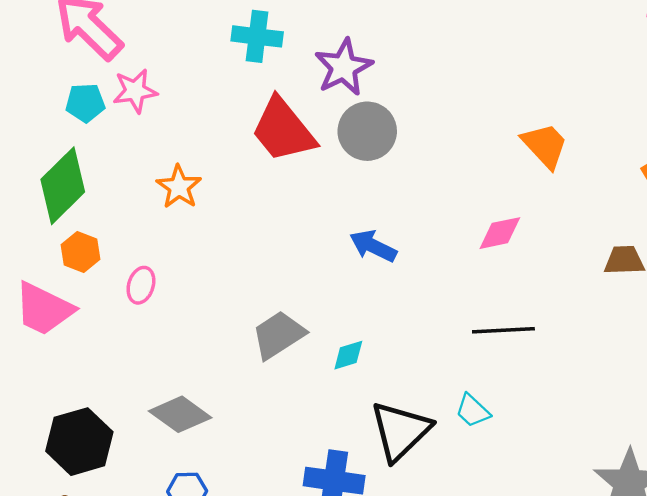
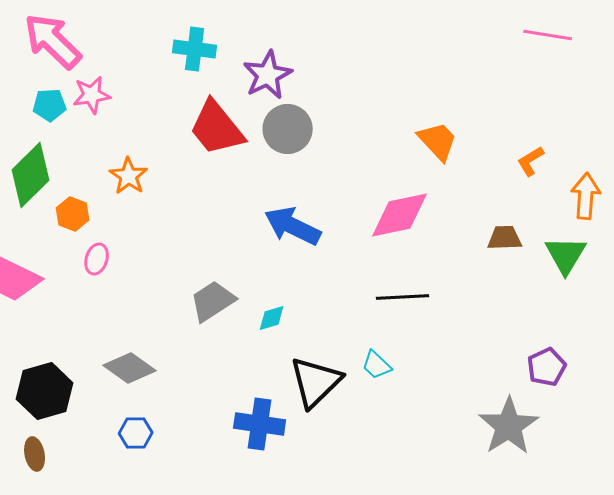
pink diamond: (500, 233) -> (400, 215), size x1.6
blue arrow: (373, 246) -> (293, 226), size x1.4
orange hexagon: (81, 252) -> (73, 214), moved

